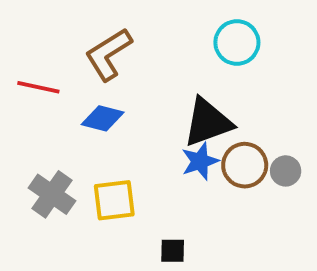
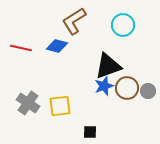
brown L-shape: (108, 54) -> (74, 21), moved
blue diamond: (103, 118) -> (57, 46), moved

